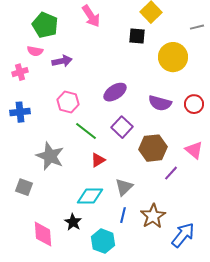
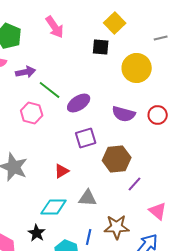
purple square: (122, 127) -> (86, 138), turned 30
green line: (86, 131) -> (50, 90), moved
pink triangle: (194, 150) -> (158, 211), moved
gray triangle: (124, 187) -> (88, 198), turned 48
blue line: (123, 215) -> (89, 237), moved
brown star: (153, 216) -> (117, 227), turned 30

